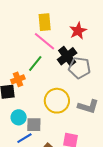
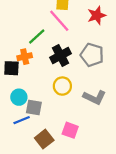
black cross: (67, 56) -> (61, 56), moved
green line: (35, 64) -> (37, 37), moved
yellow circle: (57, 101) -> (62, 86), size x0.7

